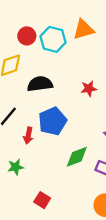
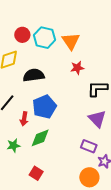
orange triangle: (83, 30) -> (71, 41), moved, turned -48
red star: (89, 89) -> (77, 68), moved
green diamond: (77, 157) -> (40, 138), moved

